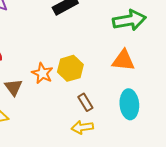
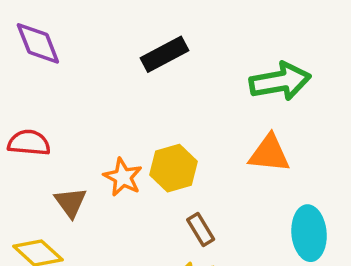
cyan ellipse: (129, 104) -> (309, 233), moved

